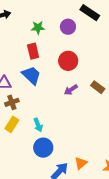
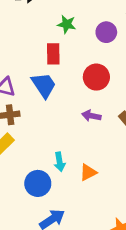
purple arrow: (71, 90) -> (91, 116), turned 32
cyan arrow: (38, 125) -> (60, 162), moved
orange triangle: (81, 163) -> (88, 172), moved

